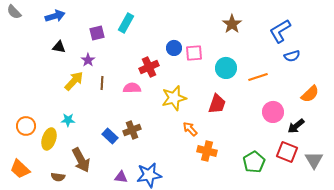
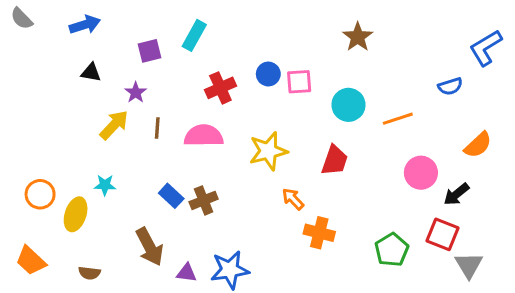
blue L-shape: (280, 31) -> (486, 48), moved
red cross: (149, 67) -> (220, 88), moved
pink semicircle: (132, 88) -> (204, 136), size x1.4
blue rectangle: (110, 136) -> (171, 196), moved
brown arrow: (81, 160) -> (150, 247), moved
gray triangle: (314, 160) -> (469, 265), moved

